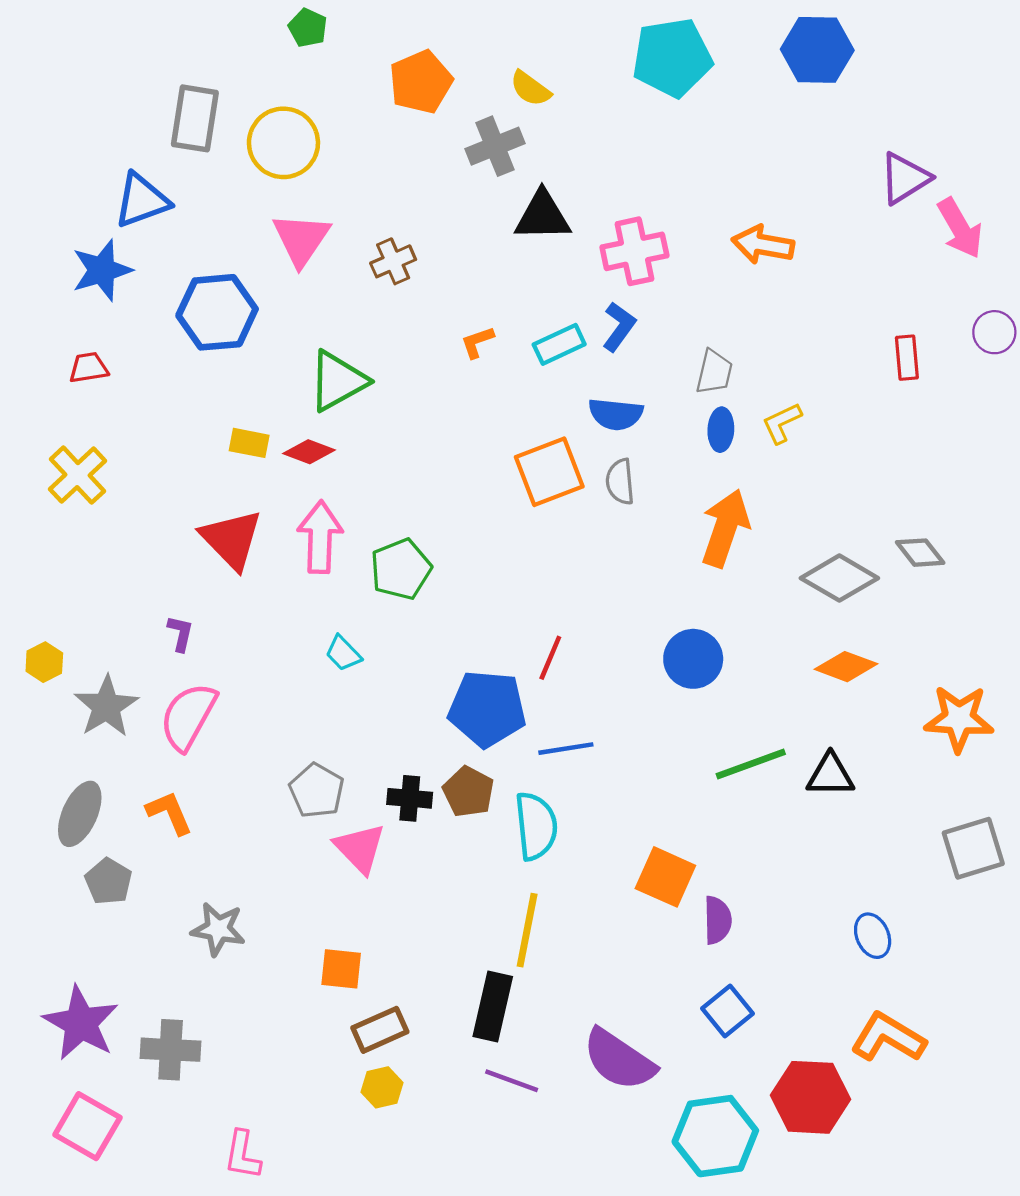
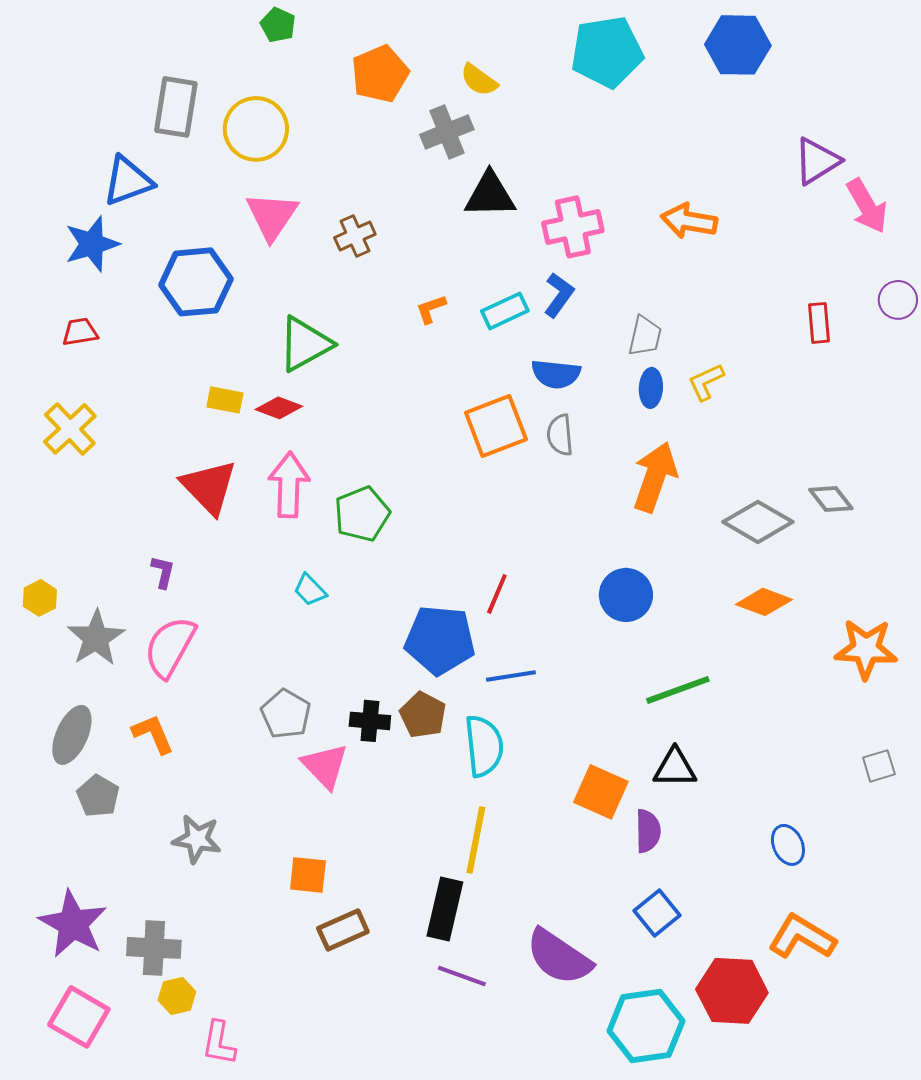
black triangle: (830, 775) -> (675, 768), moved
gray square: (973, 848) -> (879, 766), size x0.6
yellow hexagon: (382, 1087) -> (177, 996), moved

